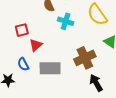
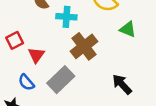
brown cross: (85, 58) -> (84, 46), moved
gray rectangle: (50, 68) -> (61, 80), turned -30

